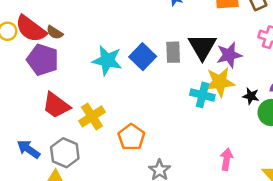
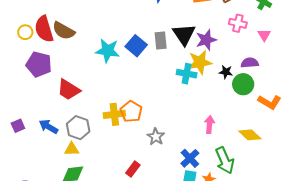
red semicircle: (31, 29) -> (44, 29), turned 40
brown semicircle: (55, 32) -> (64, 31), size x1.6
purple pentagon: (43, 60) -> (39, 64), moved
yellow cross: (92, 116) -> (114, 114), moved, turned 30

